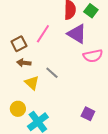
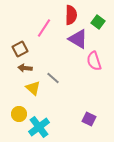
green square: (91, 11) -> (98, 22), moved
pink line: (43, 34) -> (44, 28), moved
pink semicircle: (93, 56) -> (94, 61), turned 84

